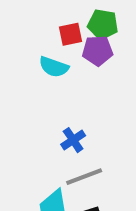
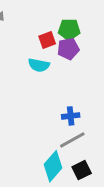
blue cross: (73, 140) -> (71, 116), moved, turned 36

